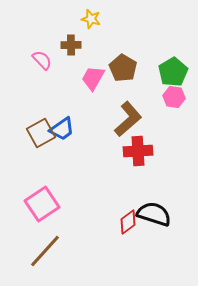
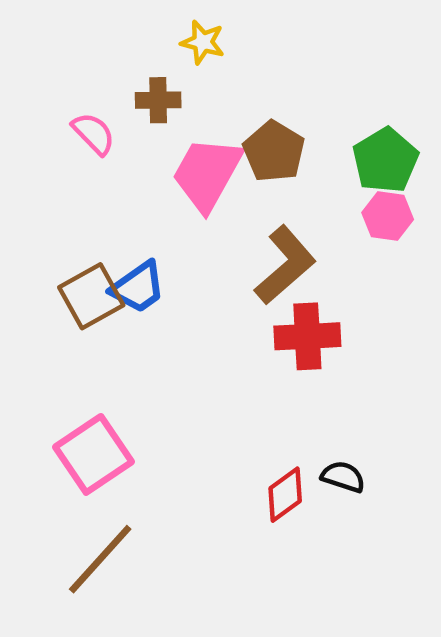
pink trapezoid: (93, 78) -> (207, 174), size x1.4
black semicircle: (154, 214) -> (343, 477), size x0.6

